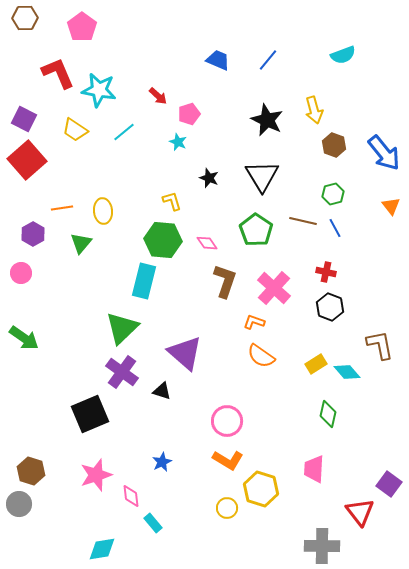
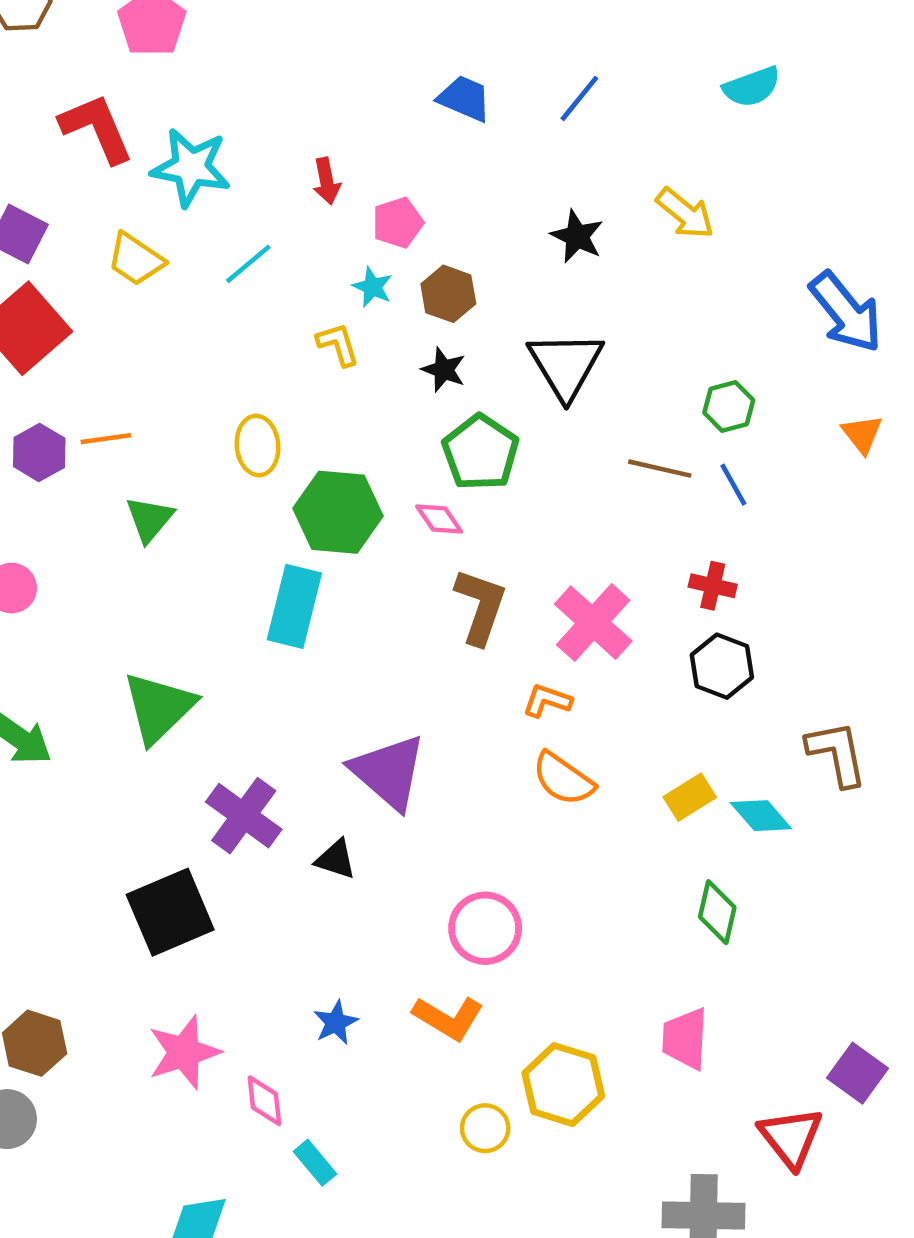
red arrow: (158, 96) -> (327, 181), turned 36
yellow arrow: (314, 110) -> (685, 213), turned -36
black star: (267, 120) -> (577, 236), size x0.7
brown hexagon: (334, 145) -> (448, 294), moved
yellow L-shape: (172, 201) -> (338, 344), moved
yellow ellipse: (103, 211) -> (258, 446), moved
green pentagon: (256, 230) -> (481, 452), moved
purple hexagon: (33, 234) -> (39, 452), moved
green triangle: (122, 328) -> (159, 708), moved
orange L-shape: (228, 460) -> (448, 1018), moved

